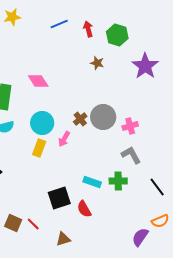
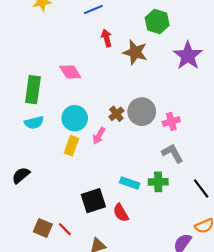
red arrow: (88, 29) -> (107, 38), moved
brown star: (97, 63) -> (135, 52), size x1.6

